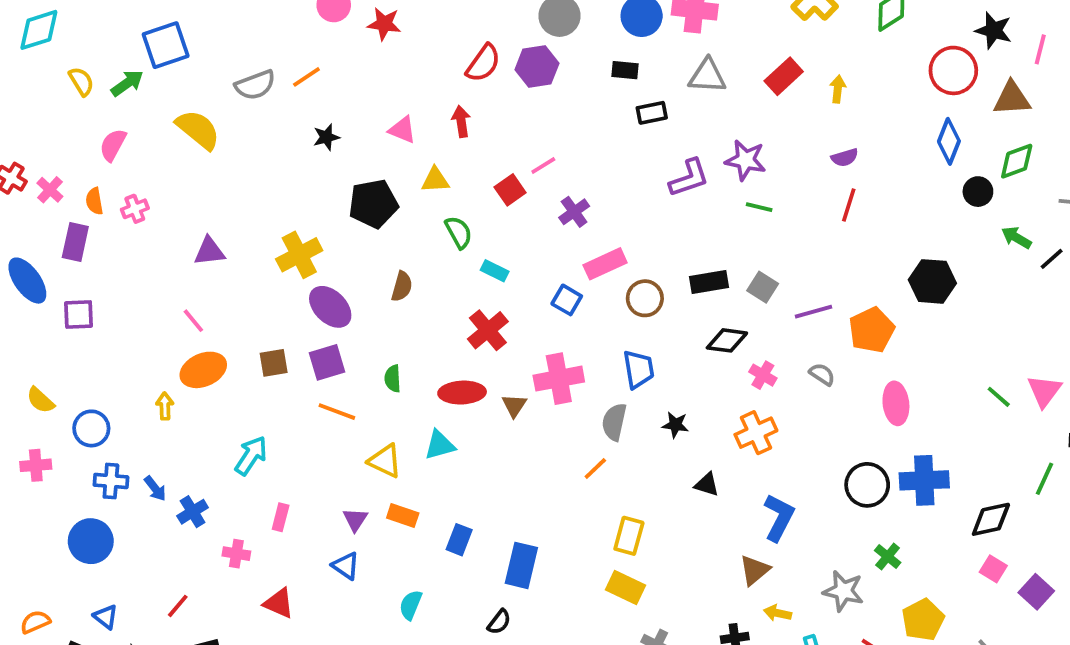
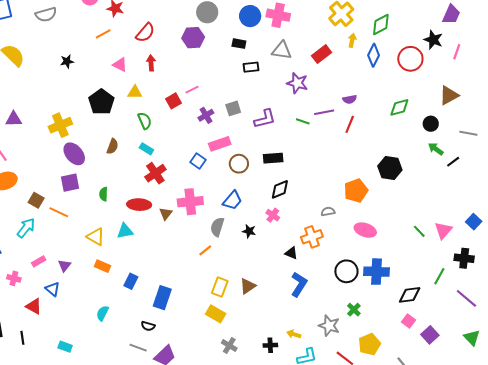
red semicircle: (483, 63) -> (145, 33), moved
orange line: (306, 77) -> (103, 34), moved
gray semicircle: (255, 85) -> (46, 15), moved
yellow arrow: (838, 89) -> (352, 40), moved
brown triangle: (1012, 98) -> (449, 95), moved, turned -30
black star: (326, 137) -> (67, 61), moved
blue diamond: (949, 141) -> (374, 55), moved
purple star: (746, 160) -> (297, 83), moved
green diamond: (1017, 161) -> (399, 107), moved
purple L-shape: (689, 178) -> (265, 119), moved
black circle: (978, 192) -> (431, 124), moved
black pentagon: (373, 204) -> (101, 102), turned -30
cyan rectangle: (495, 271) -> (146, 149), moved
gray square: (763, 287) -> (233, 108), moved, turned 35
purple line: (813, 312) -> (324, 112), moved
black diamond: (727, 340) -> (280, 189), turned -35
brown square: (274, 363) -> (36, 200), moved, turned 35
blue trapezoid: (639, 369) -> (232, 200), turned 45
gray semicircle: (822, 374) -> (328, 211), turned -48
pink cross: (763, 375) -> (273, 215), moved
pink ellipse: (896, 403) -> (365, 230), turned -70
orange line: (337, 412) -> (59, 212), moved
orange cross: (756, 433) -> (312, 237), moved
black triangle: (707, 485) -> (291, 253), moved
pink rectangle: (281, 517) -> (39, 261), turned 40
purple triangle: (355, 520) -> (64, 265), moved
blue triangle: (346, 566) -> (52, 289), moved
brown triangle: (755, 570) -> (248, 286), moved
black semicircle: (499, 622) -> (148, 326), turned 64

